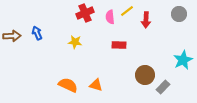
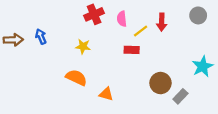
yellow line: (127, 11) -> (141, 31), moved
orange semicircle: (68, 85) -> (76, 77), moved

